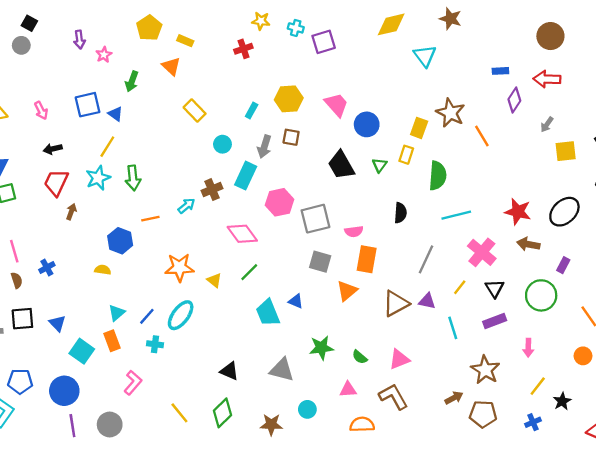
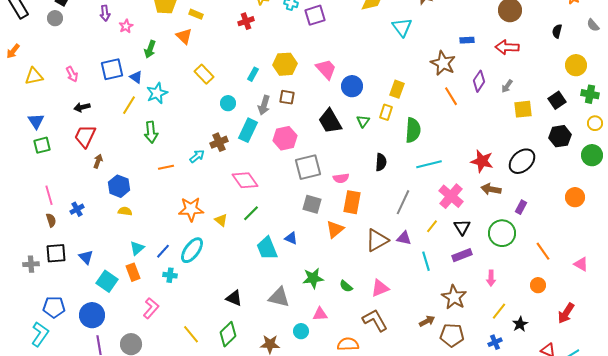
purple diamond: (514, 100) -> (479, 81), moved
brown star: (450, 113) -> (443, 63), moved
cyan star: (98, 178) -> (157, 93), moved
pink hexagon: (279, 202) -> (285, 138), moved
blue hexagon: (120, 241) -> (119, 186), moved
pink triangle: (348, 390) -> (320, 314), moved

